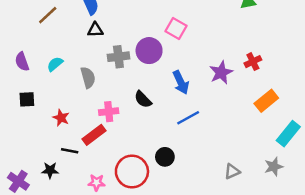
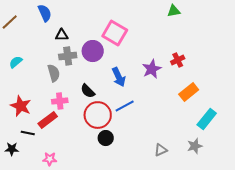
pink square: (176, 29) -> (115, 33), size x1.4
black triangle: (95, 30) -> (62, 35), moved
gray semicircle: (88, 77) -> (54, 73), moved
red star: (61, 118) -> (21, 106), size x1.5
red circle: (132, 172) -> (98, 115), moved

